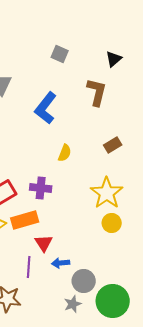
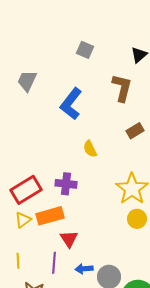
brown rectangle: (113, 145) -> (135, 131), moved
yellow semicircle: (65, 153) -> (90, 149), turned 132
blue arrow: (61, 263) -> (84, 269), moved

